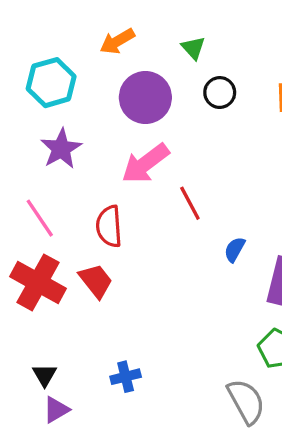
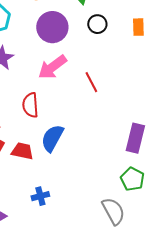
red line: (190, 203) -> (91, 82), moved
blue semicircle: (235, 249) -> (52, 138), moved, size x1.8
red trapezoid: (96, 281) -> (22, 151), moved, turned -40

